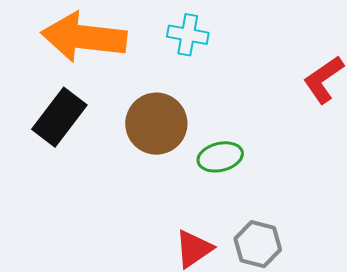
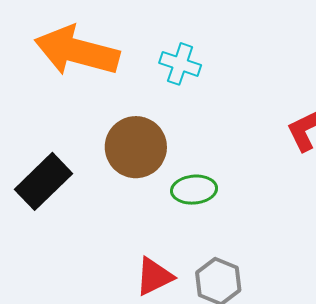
black rectangle: (59, 117) -> (43, 181), moved

